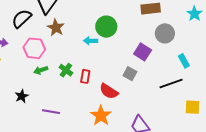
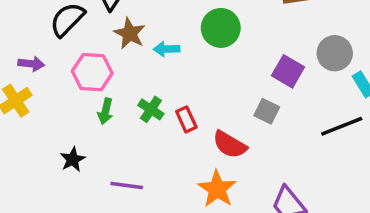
gray circle: (165, 33) -> (335, 53), moved
cyan arrow: (91, 41) -> (167, 49), moved
green arrow: (41, 70) -> (105, 111), turned -56
red rectangle: (85, 76) -> (186, 119), turned -32

